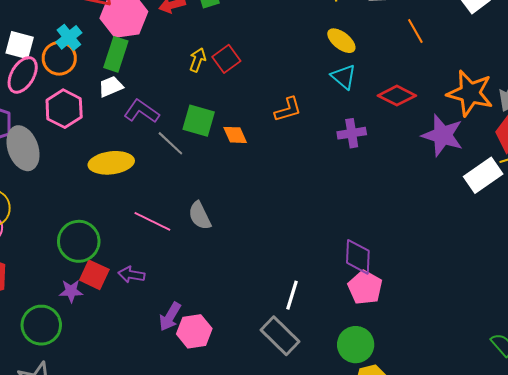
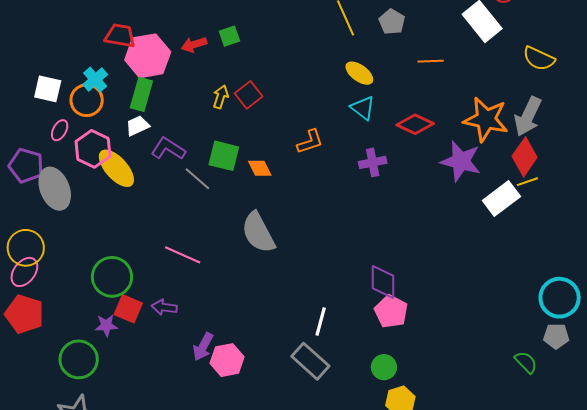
orange line: (415, 31) -> (431, 61), turned -60
pink ellipse: (23, 75) -> (60, 130), moved, size x0.6
yellow ellipse: (111, 163) -> (116, 168), moved, turned 57
gray semicircle: (200, 216) -> (258, 233), moved, size x1.5
green circle: (356, 345) -> (384, 367), size x0.7

